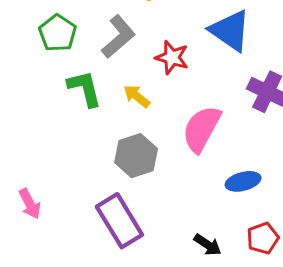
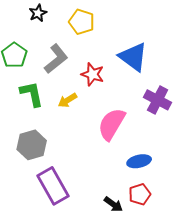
yellow arrow: (137, 96) -> (67, 100), turned -72
gray hexagon: (136, 156) -> (32, 145), moved
red pentagon: (263, 238) -> (140, 194), moved

